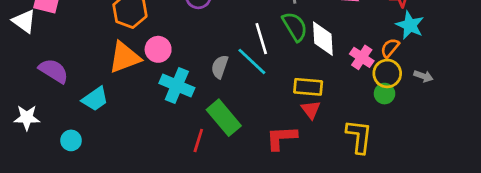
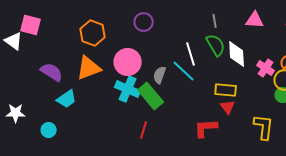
pink circle: (158, 49) -> (128, 62), moved, size x1.4
purple semicircle: (54, 71) -> (52, 72), moved
green rectangle: (224, 118) -> (151, 96), moved

